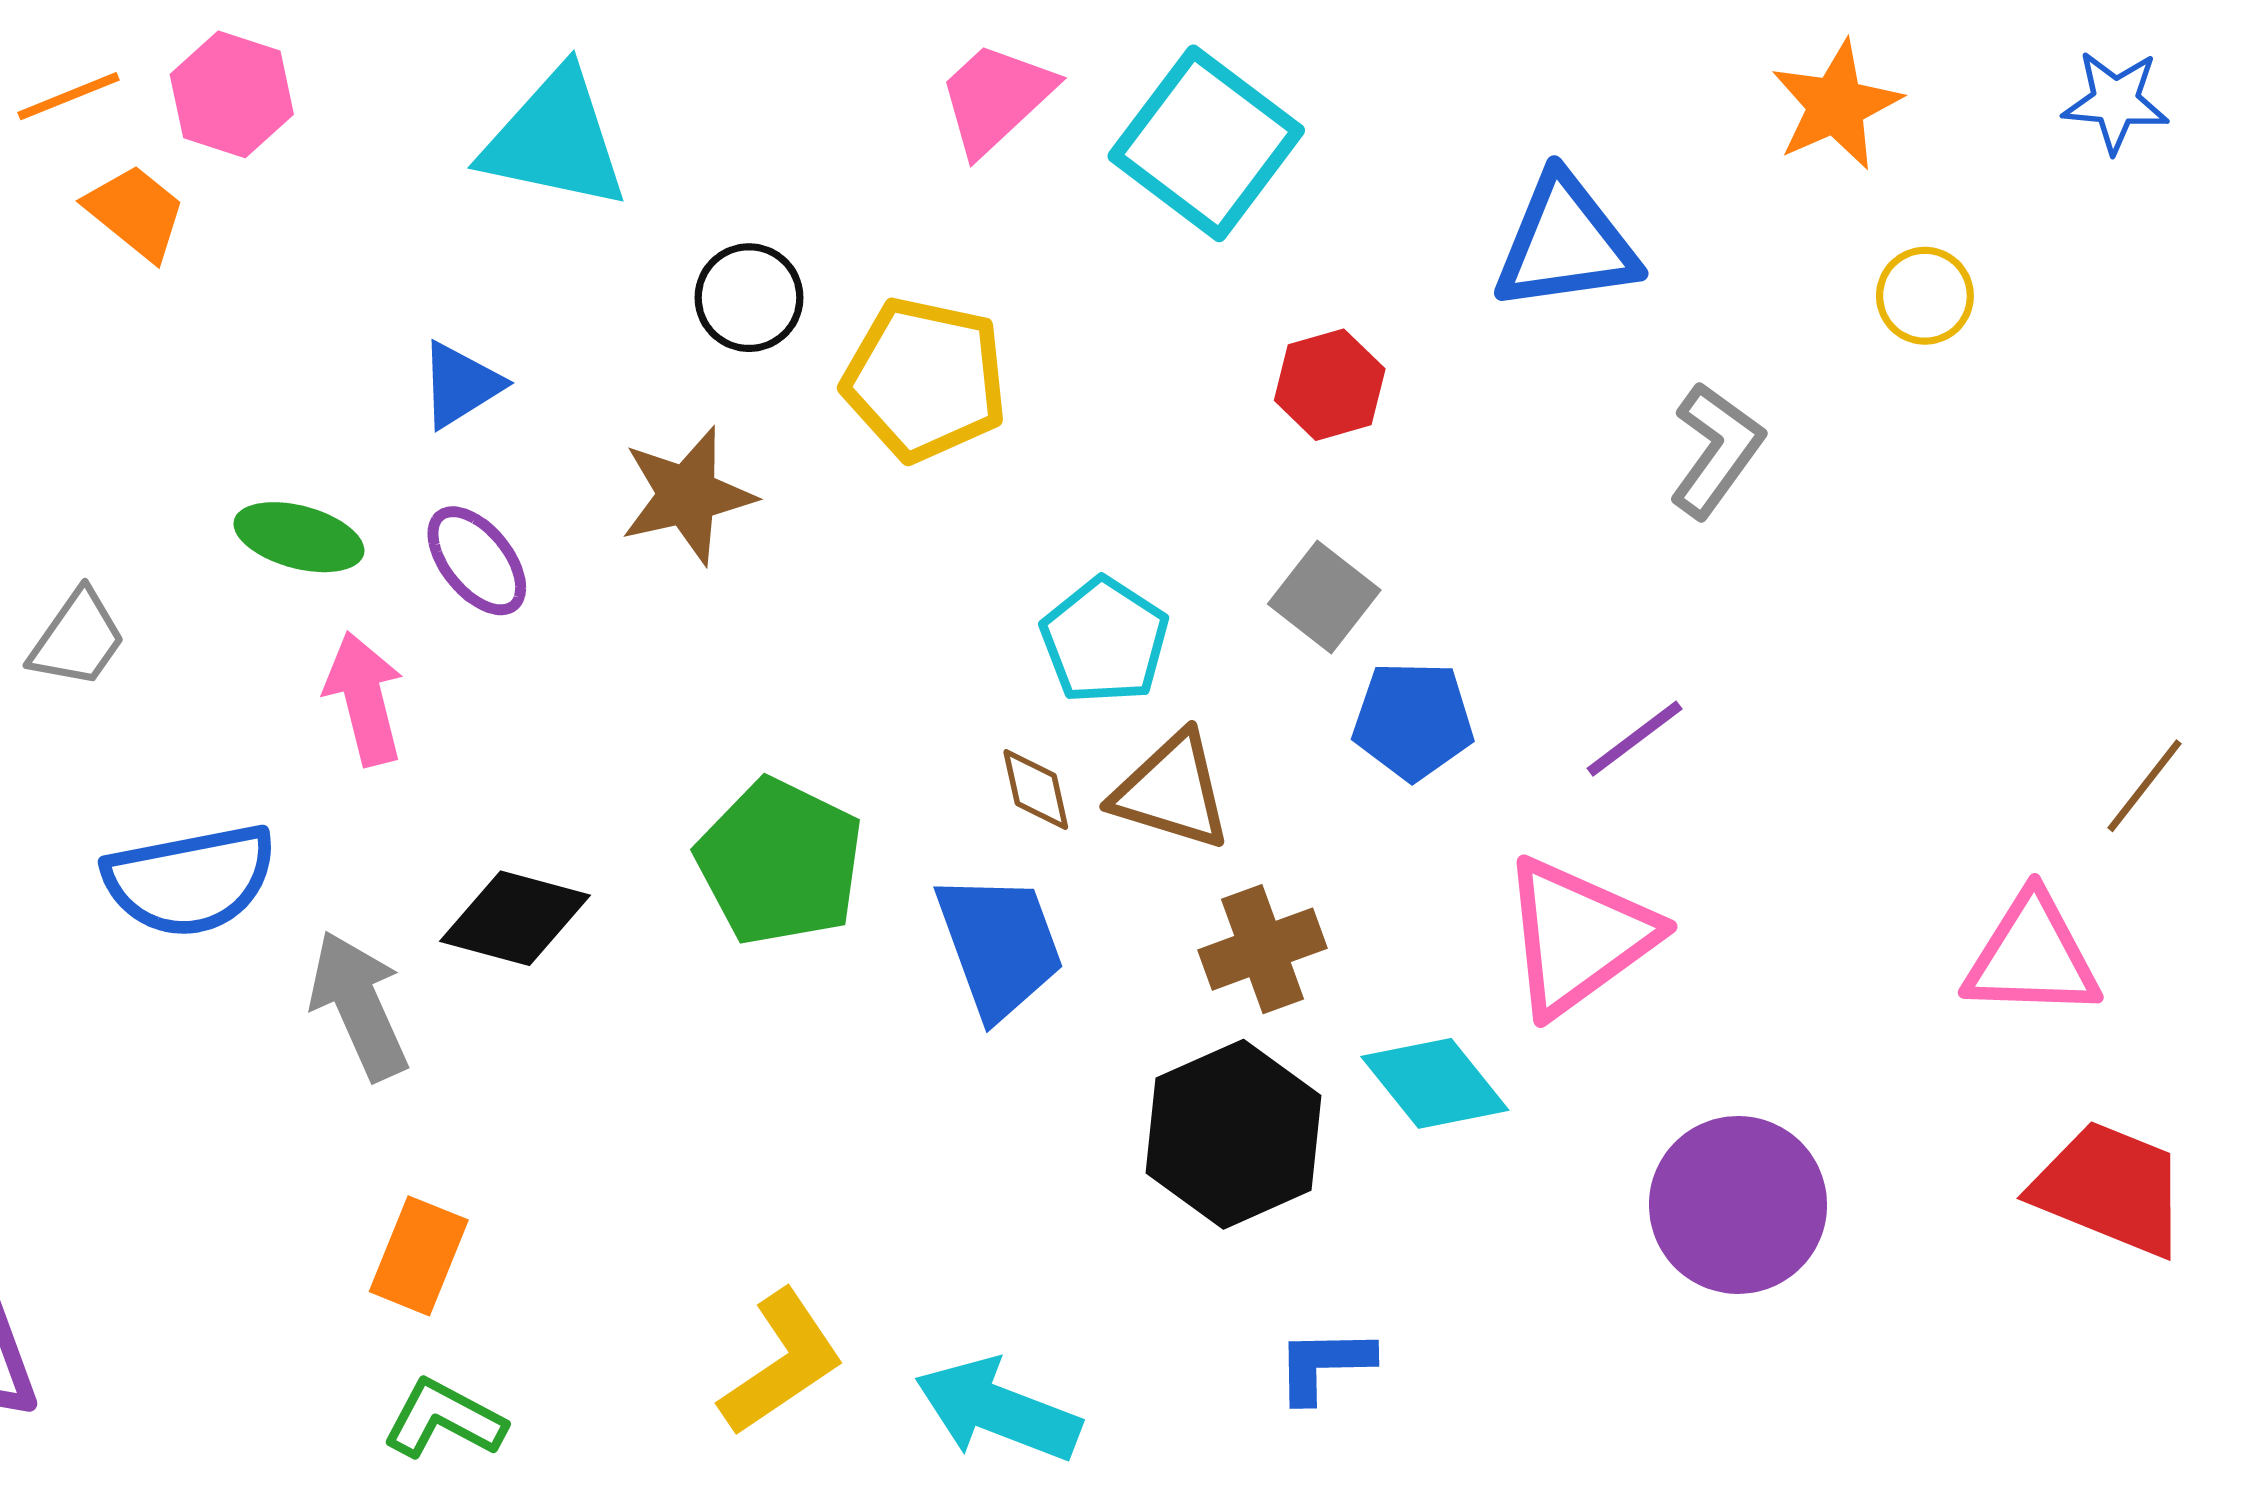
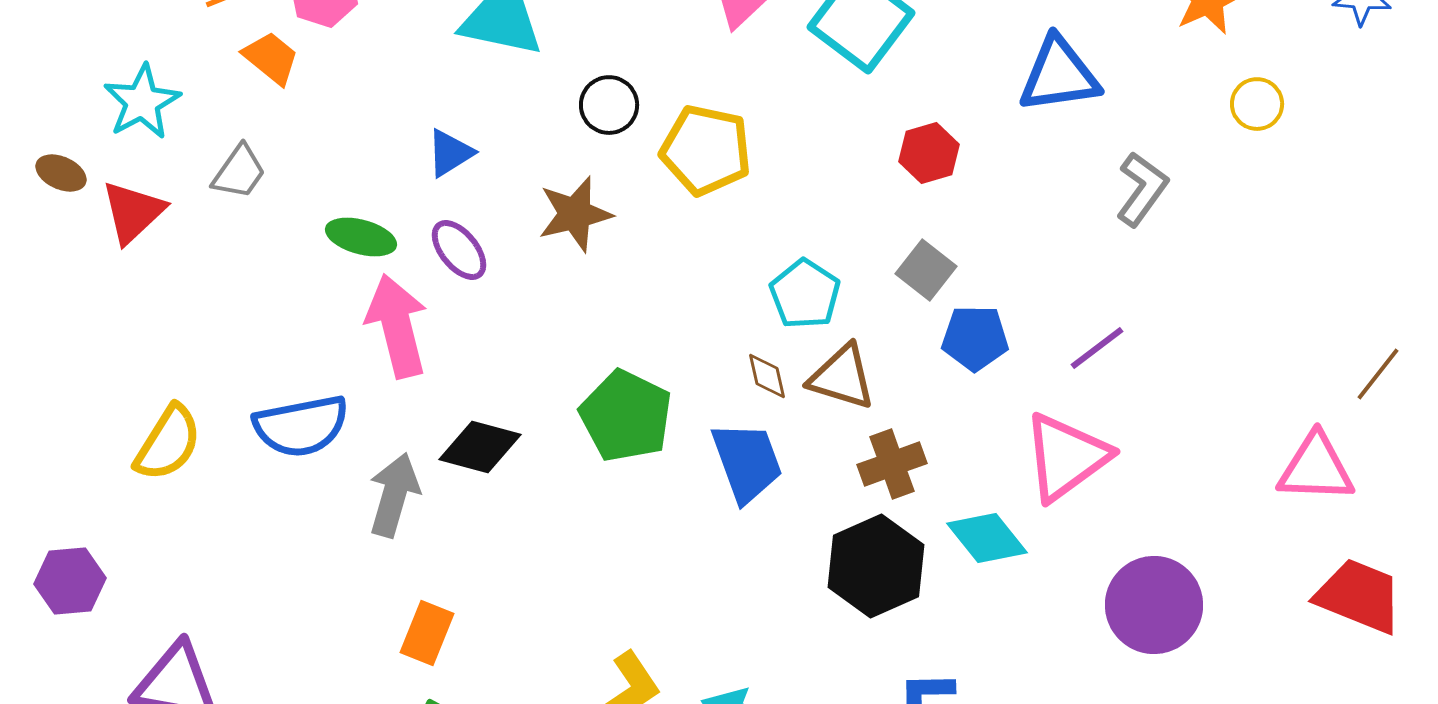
gray trapezoid: (78, 639) -> (239, 172), moved
pink arrow: (364, 699) -> (397, 326), size x1.4
gray arrow: (359, 1005) -> (394, 495), turned 40

